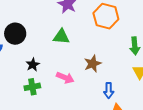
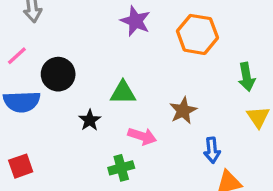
green triangle: (61, 37) -> (123, 93), moved
green cross: (32, 87) -> (121, 168), moved

